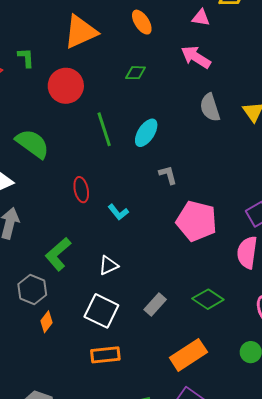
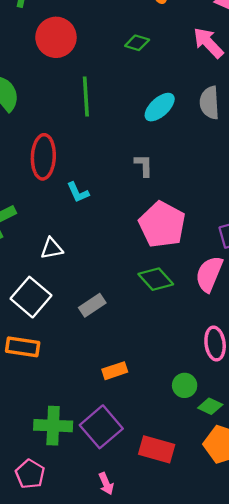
cyan ellipse: (146, 133) -> (160, 107), moved
red ellipse: (81, 190) -> (43, 157), size x1.5
green diamond: (208, 299) -> (156, 279), moved
orange rectangle: (188, 355) -> (115, 371), size x0.6

